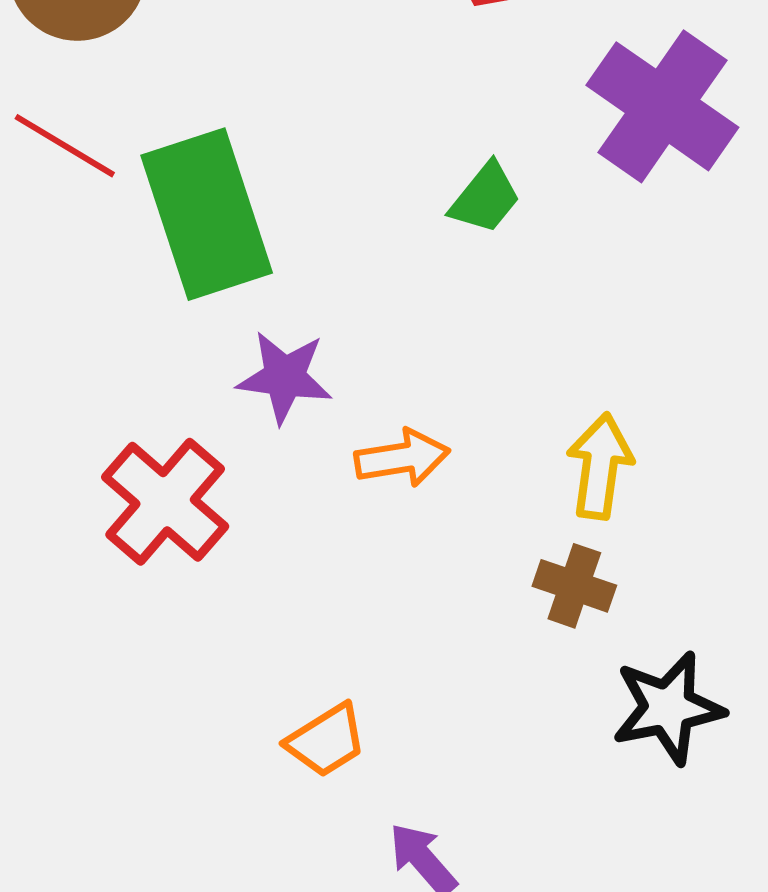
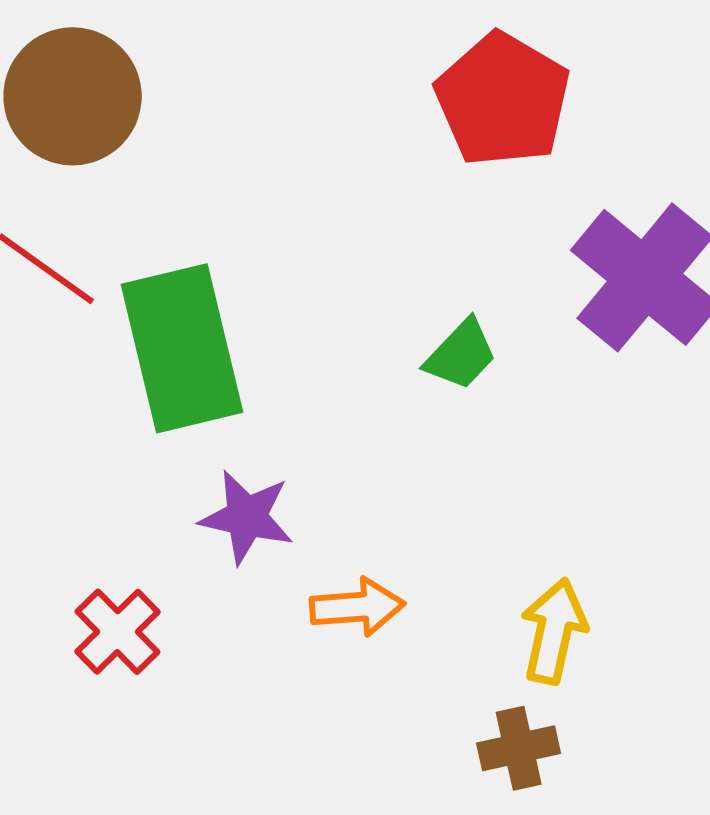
red cross: (165, 502) -> (118, 632), size x0.7
brown cross: (574, 586) -> (519, 748), turned -36

